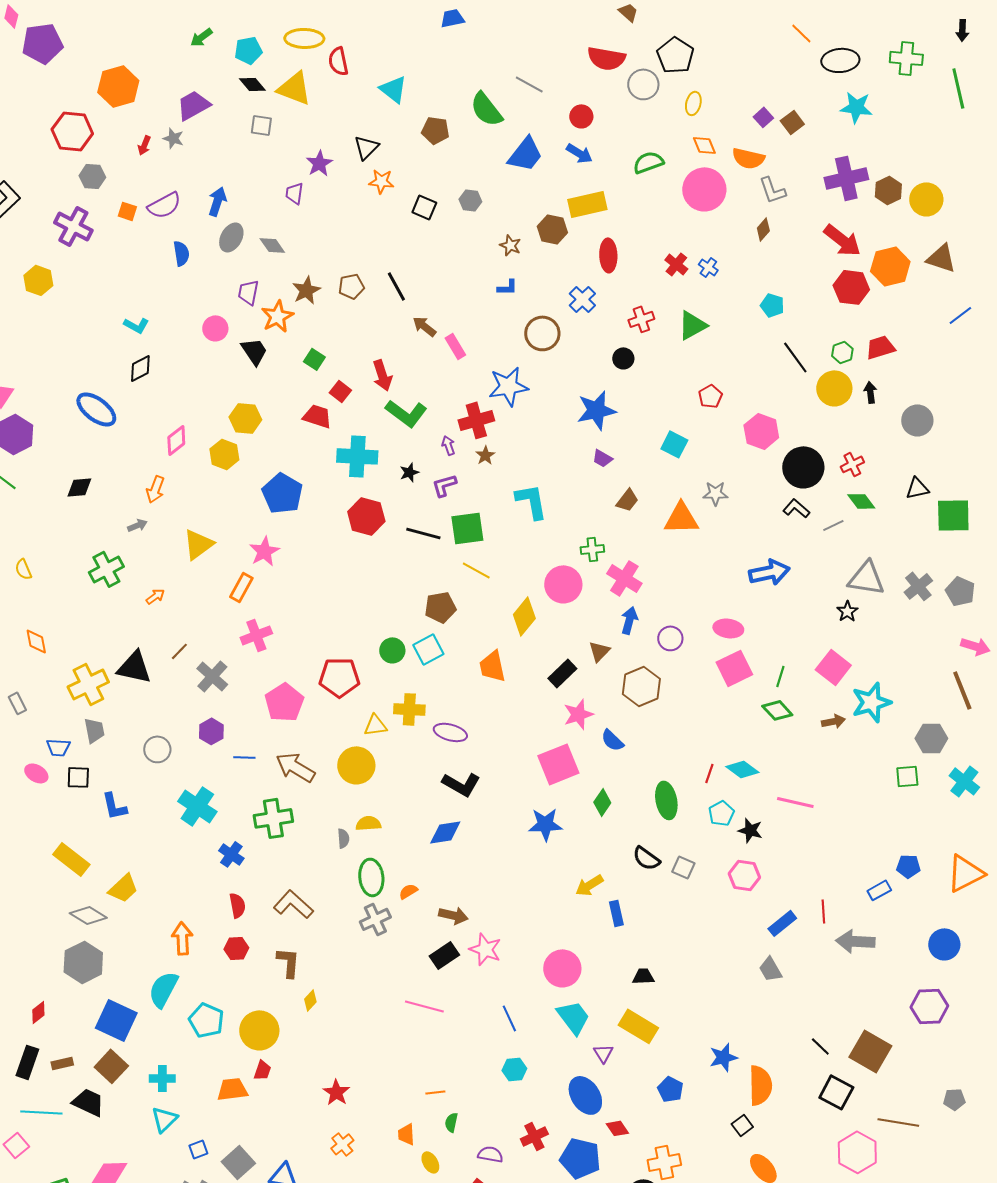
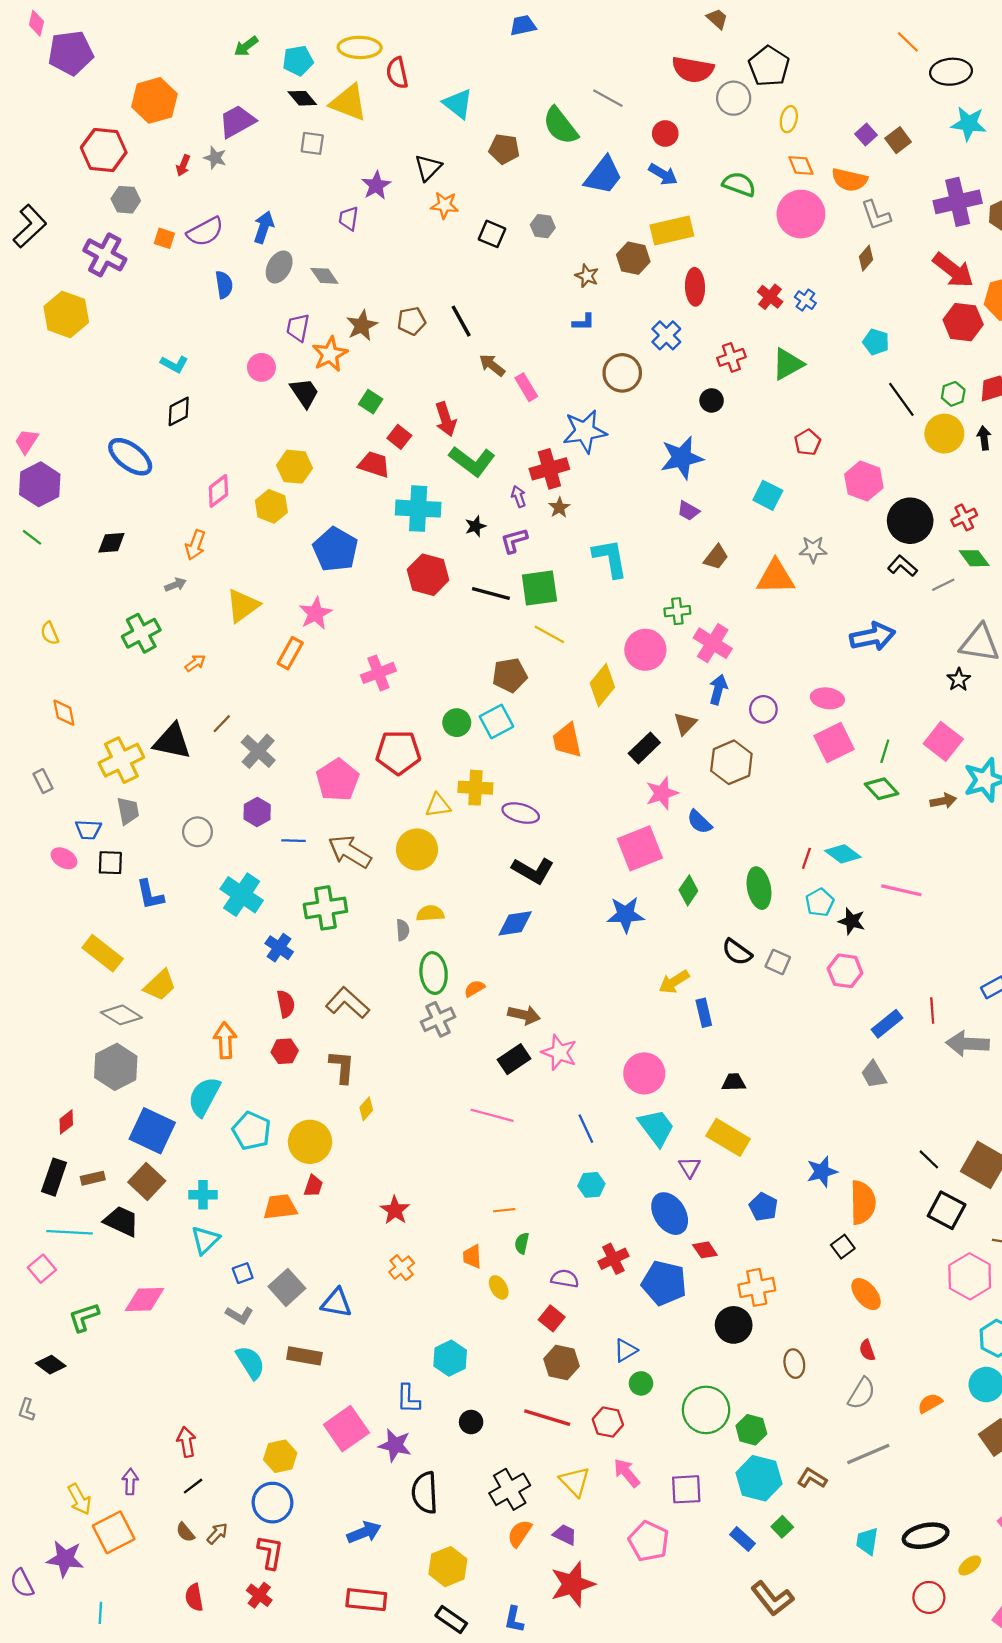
green semicircle: (648, 162) -> (739, 184), turned 40
yellow hexagon: (38, 280) -> (66, 314), size x1.4
pink cross: (256, 635) -> (378, 673), moved

